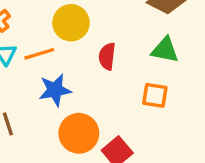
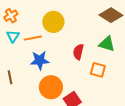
red semicircle: (107, 56) -> (78, 52), moved

